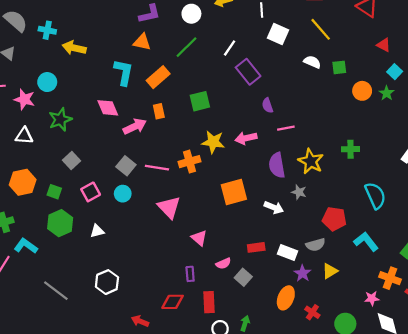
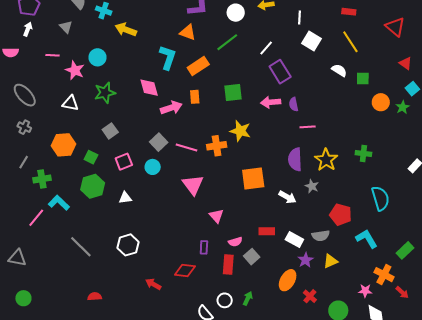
pink arrow: (246, 138) -> (271, 102), moved
red rectangle: (209, 302) -> (228, 264), moved

